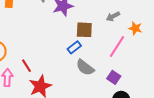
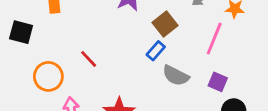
brown square: (84, 30) -> (165, 24), turned -30
red line: (27, 66) -> (89, 59), moved

